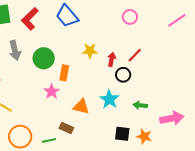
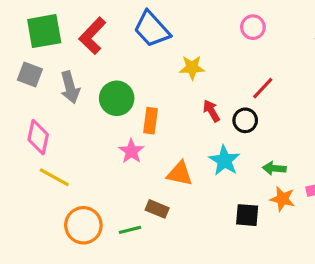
yellow star: (90, 51) -> (192, 68), moved
red arrow: (112, 59) -> (211, 111), moved, turned -40
orange star: (144, 136) -> (282, 199), moved

